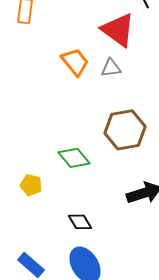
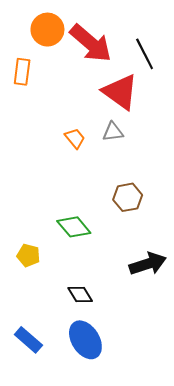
orange trapezoid: (75, 62) -> (75, 138), moved, size x0.7
brown hexagon: (125, 130) -> (128, 197), size x0.7

